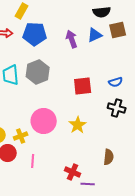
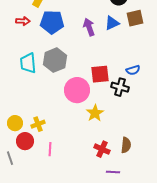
black cross: (117, 108) -> (120, 87), moved
pink circle: (44, 121) -> (77, 90), moved
red cross: (73, 172) -> (102, 149), moved
purple line: (88, 184) -> (113, 172), moved

